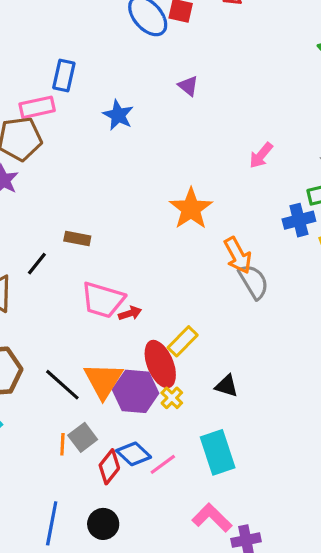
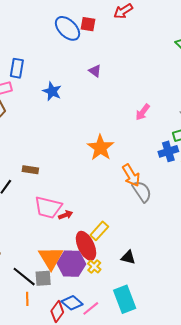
black line: (62, 385) -> (24, 277), moved
gray square: (83, 437) -> (43, 278), moved, turned 36

